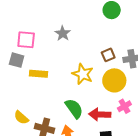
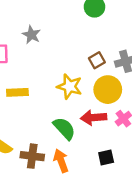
gray star: (63, 33) -> (31, 35), moved
red arrow: (100, 114) -> (94, 118), moved

